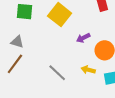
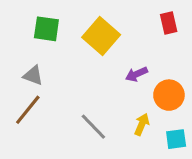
yellow arrow: (88, 70) -> (142, 124), turned 96

